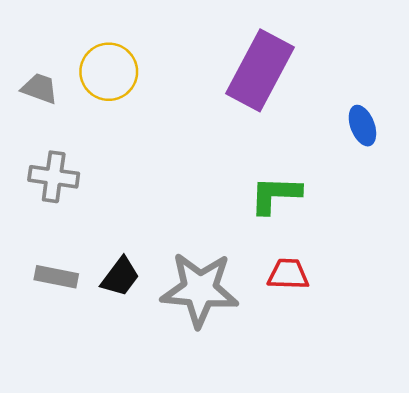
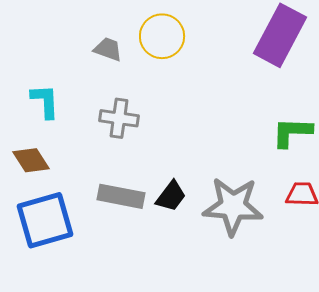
gray rectangle: (56, 277) -> (121, 196), size x1.4

